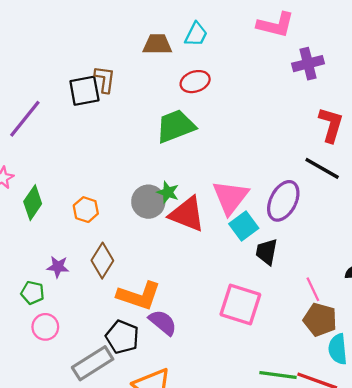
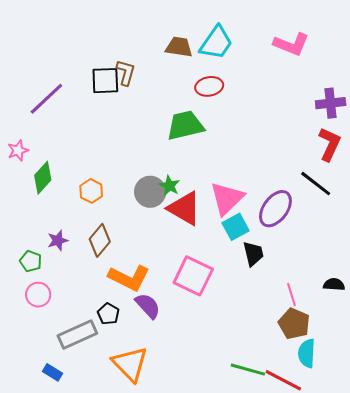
cyan trapezoid: (196, 34) -> (216, 43), size x1.5
purple cross: (308, 64) -> (331, 103), moved
black trapezoid: (267, 252) -> (253, 254), turned 148
purple star: (58, 267) -> (58, 240), turned -30
pink square: (240, 305) -> (193, 276), moved
black pentagon: (122, 337) -> (108, 314), size x0.7

